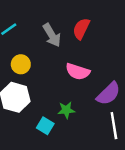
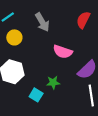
red semicircle: (81, 29) -> (83, 20), moved
yellow circle: (21, 64) -> (14, 37), moved

